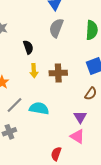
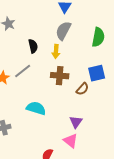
yellow arrow: (34, 71) -> (56, 52), moved
brown semicircle: (91, 94) -> (82, 89), moved
gray line: (15, 105) -> (23, 71), moved

